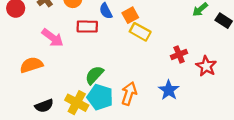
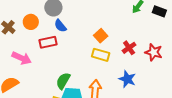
orange square: (130, 15) -> (101, 36), moved
yellow rectangle: (140, 32) -> (101, 55), moved

